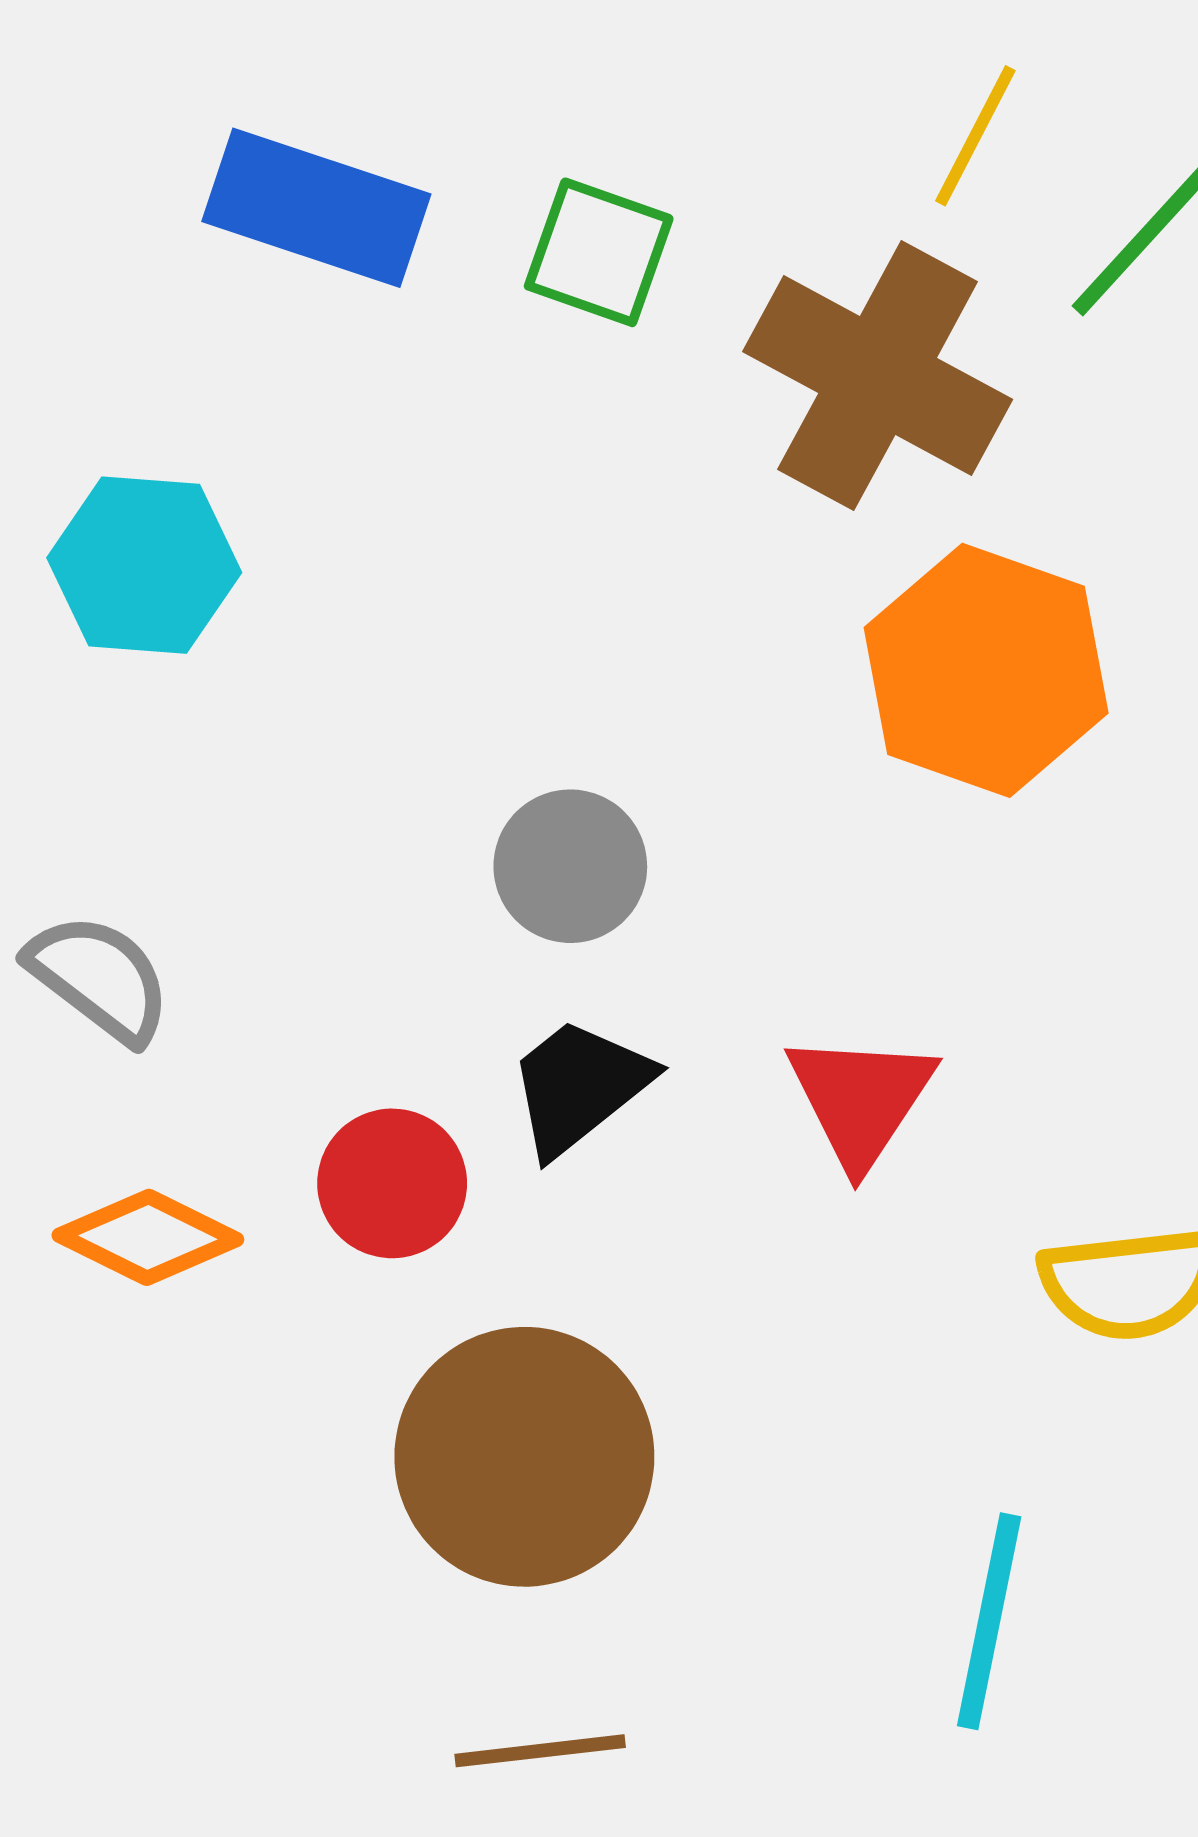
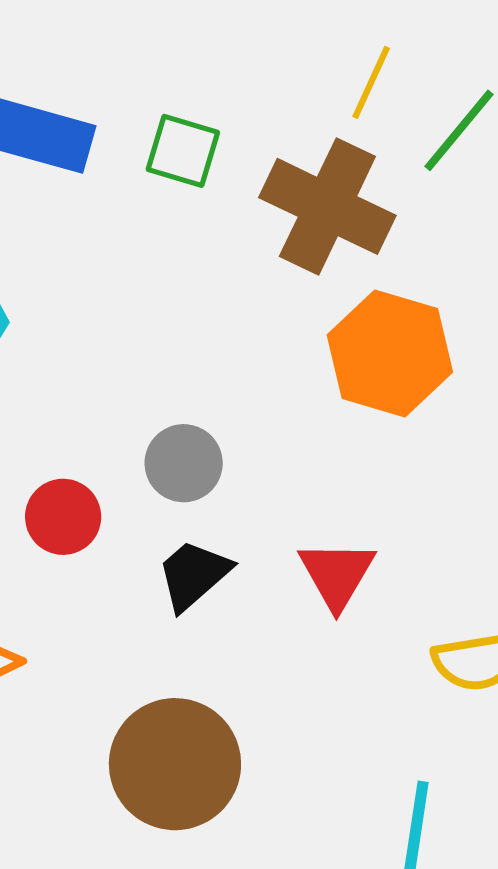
red circle: (392, 1183) -> (63, 517), moved

